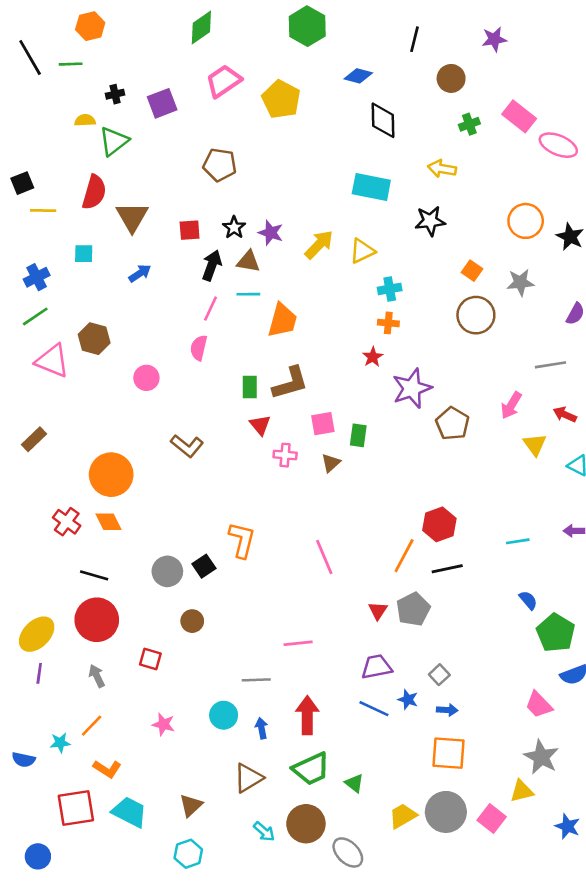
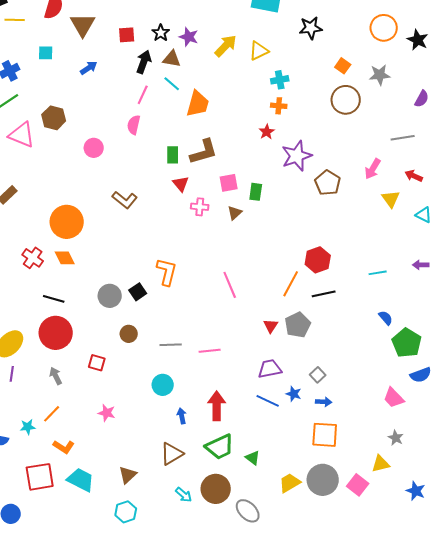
cyan line: (248, 294) -> (172, 84), turned 42
gray line: (256, 680) -> (171, 345), moved
cyan circle: (224, 715) -> (163, 385), moved
gray star: (541, 757) -> (396, 438), size x0.6

